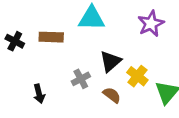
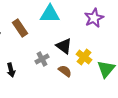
brown rectangle: (51, 37) -> (20, 28), turned 54
black triangle: (110, 61) -> (64, 46), turned -42

